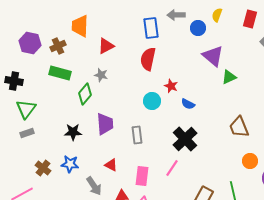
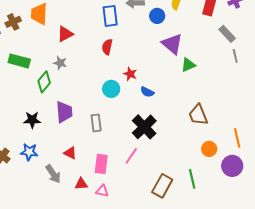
brown cross: (58, 46) -> (13, 22), moved
red semicircle: (148, 59) -> (107, 47), size x0.7

